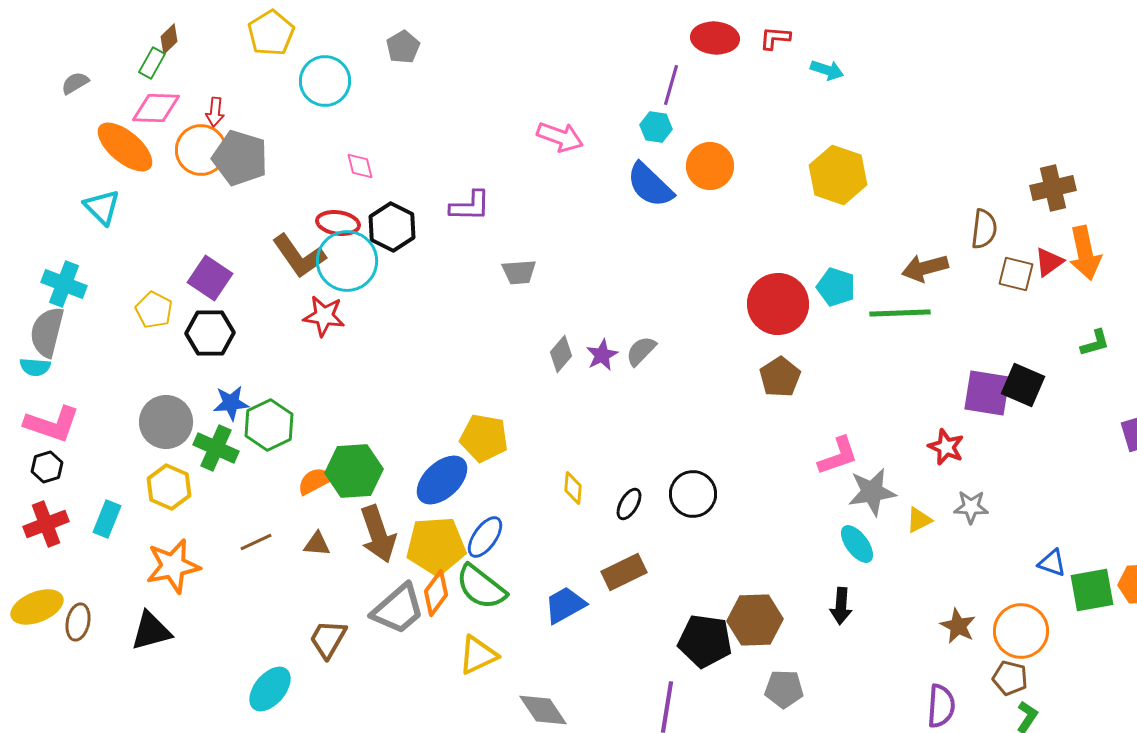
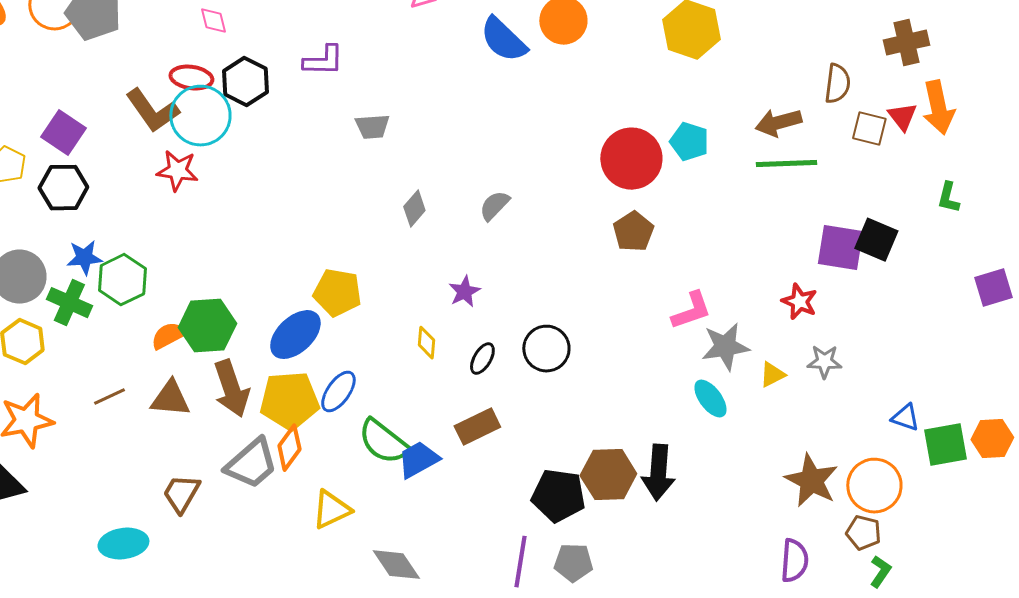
red triangle: (1049, 262) -> (902, 117), turned -32
green line: (900, 313) -> (786, 164), moved
green L-shape: (1095, 343) -> (948, 198), turned 120
purple star: (602, 355) -> (464, 292), moved
brown triangle: (317, 544) -> (170, 399), size x1.5
green semicircle: (481, 587) -> (383, 442), moved
black arrow: (841, 606) -> (658, 473), moved, size x1.5
brown star: (958, 626) -> (811, 481), size x1.5
cyan ellipse: (270, 689) -> (123, 544), turned 42
gray pentagon: (784, 689) -> (573, 563), moved

